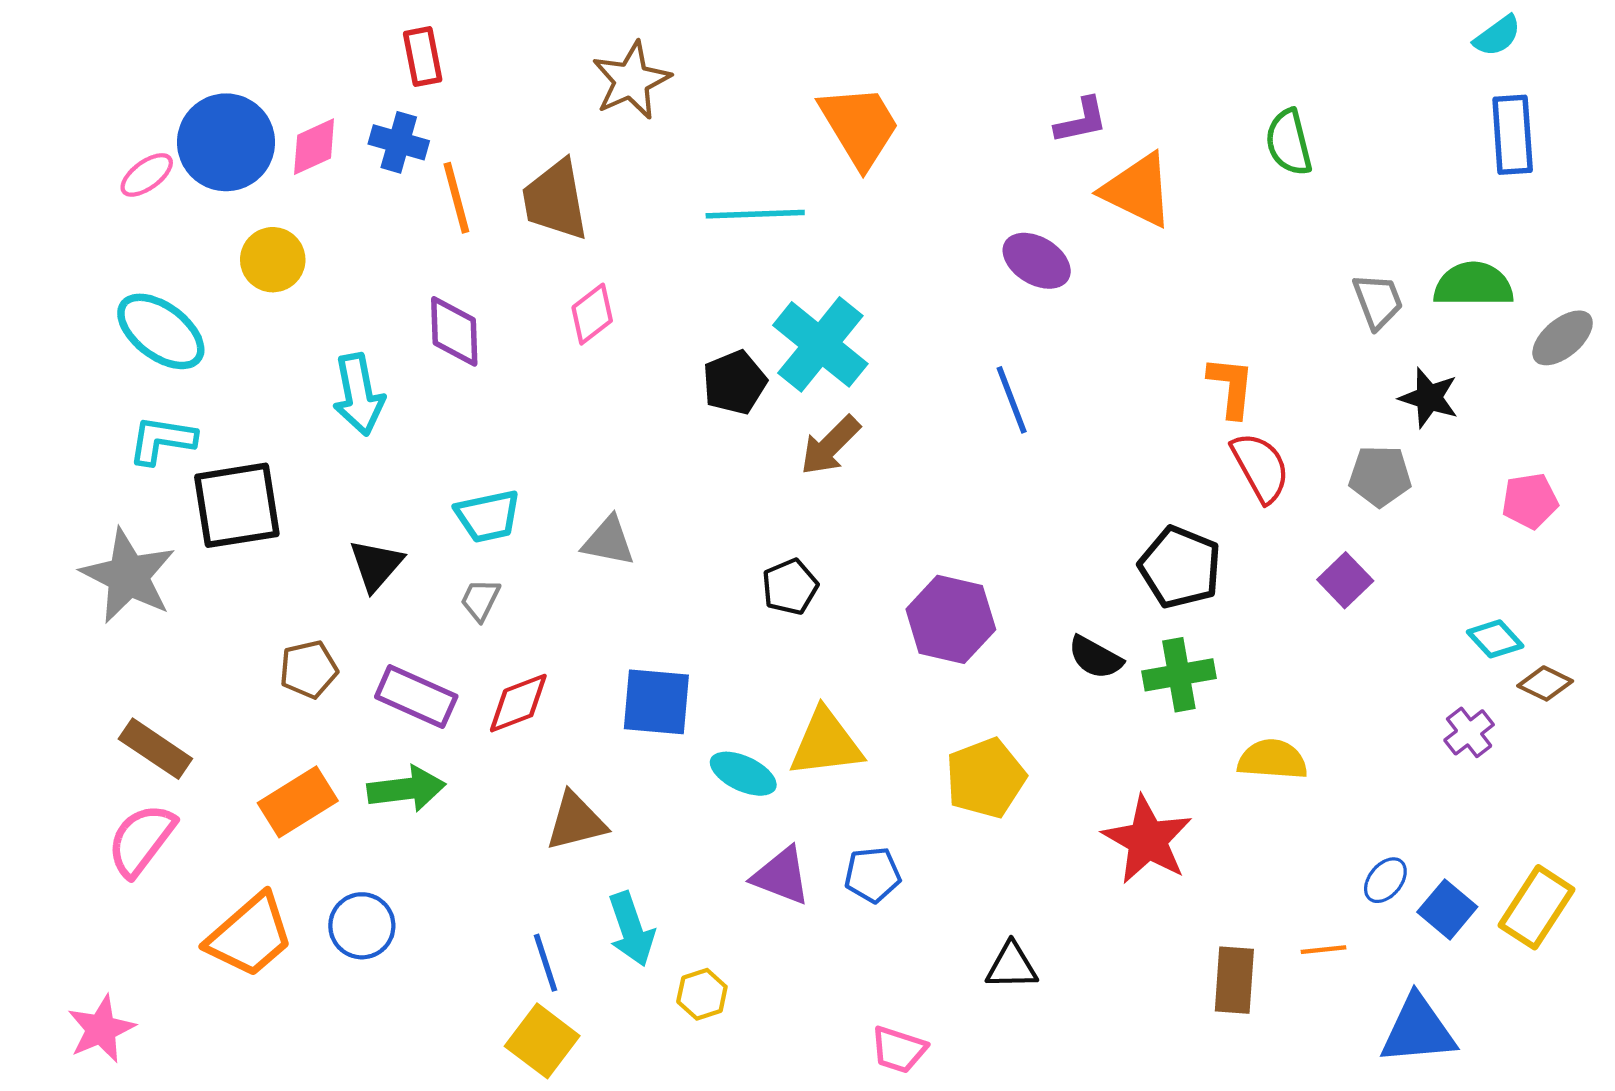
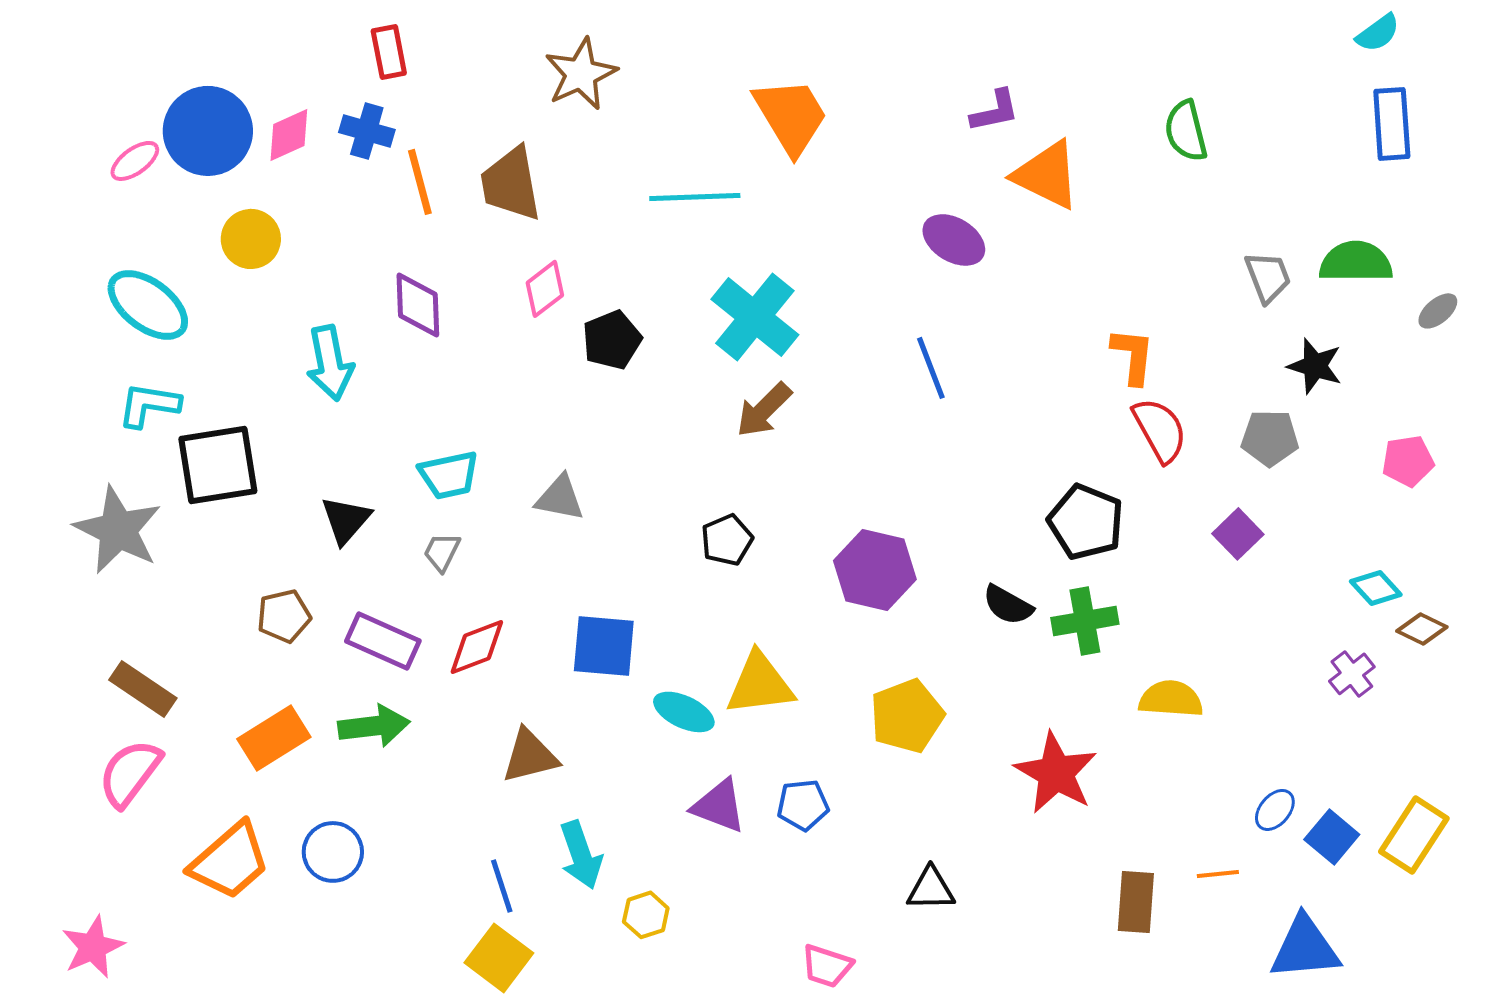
gray ellipse: (1563, 338) -> (1438, 311), size x0.7
black pentagon: (735, 382) -> (612, 340), moved

